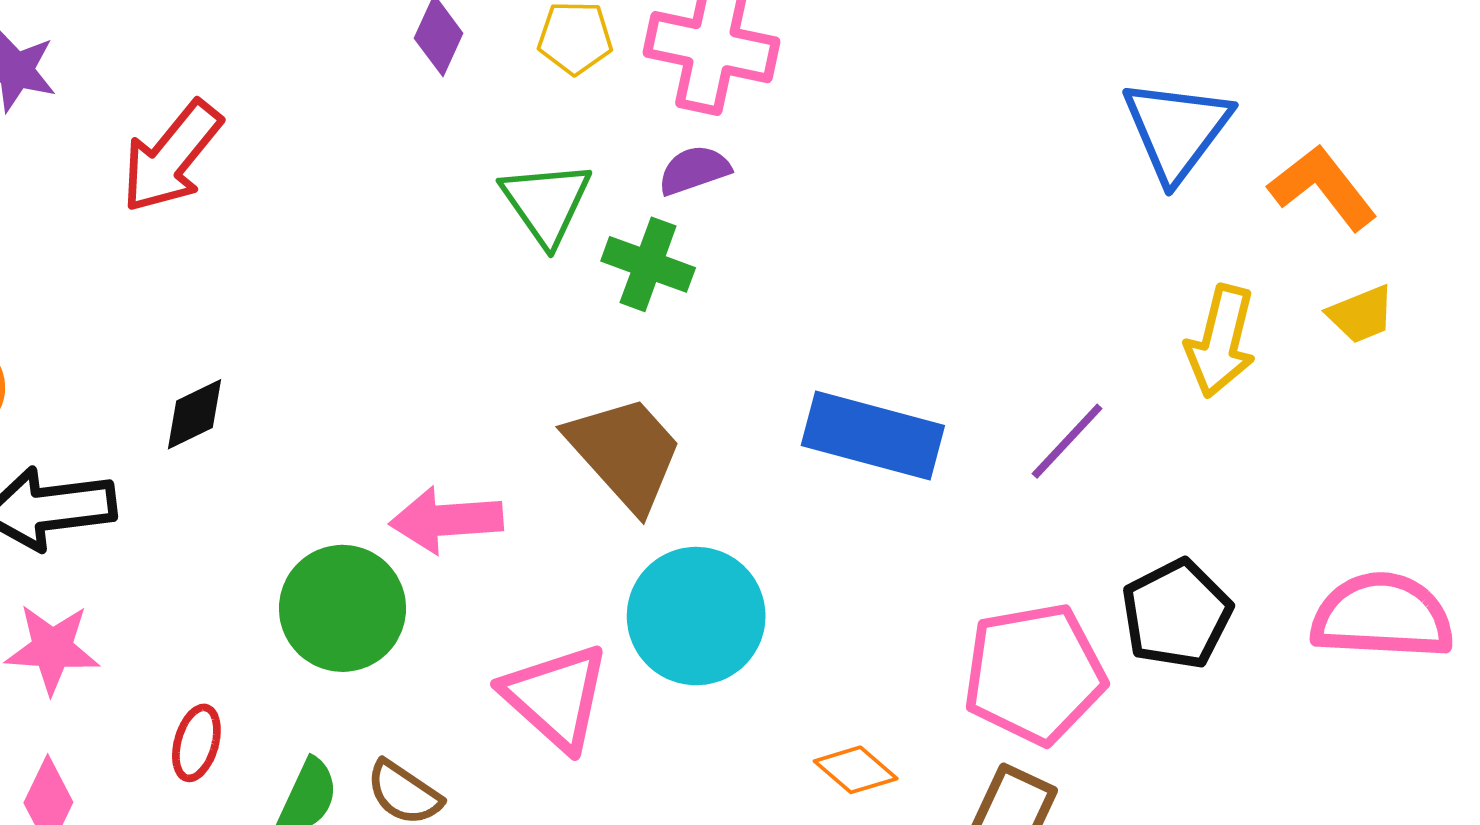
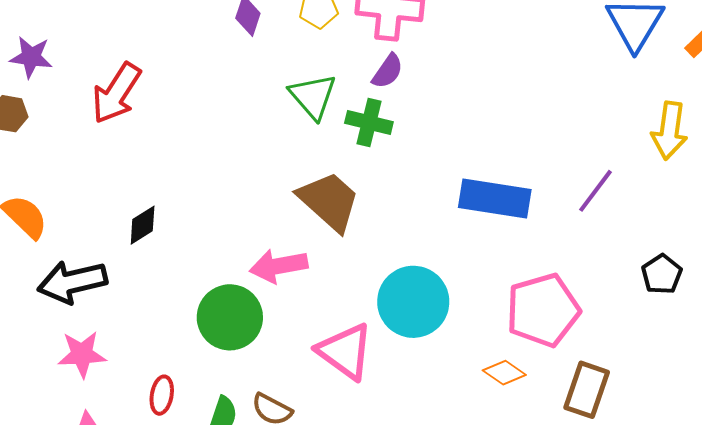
purple semicircle: (694, 170) -> (388, 71), turned 150
brown trapezoid: (625, 453) -> (329, 201), moved
black pentagon: (1177, 614) -> (662, 274), size x0.7
pink pentagon: (1034, 674) -> (543, 310), moved

